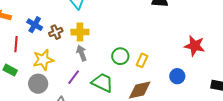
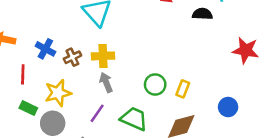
red star: (195, 46) -> (246, 50), moved
green rectangle: (10, 70) -> (28, 108), moved

